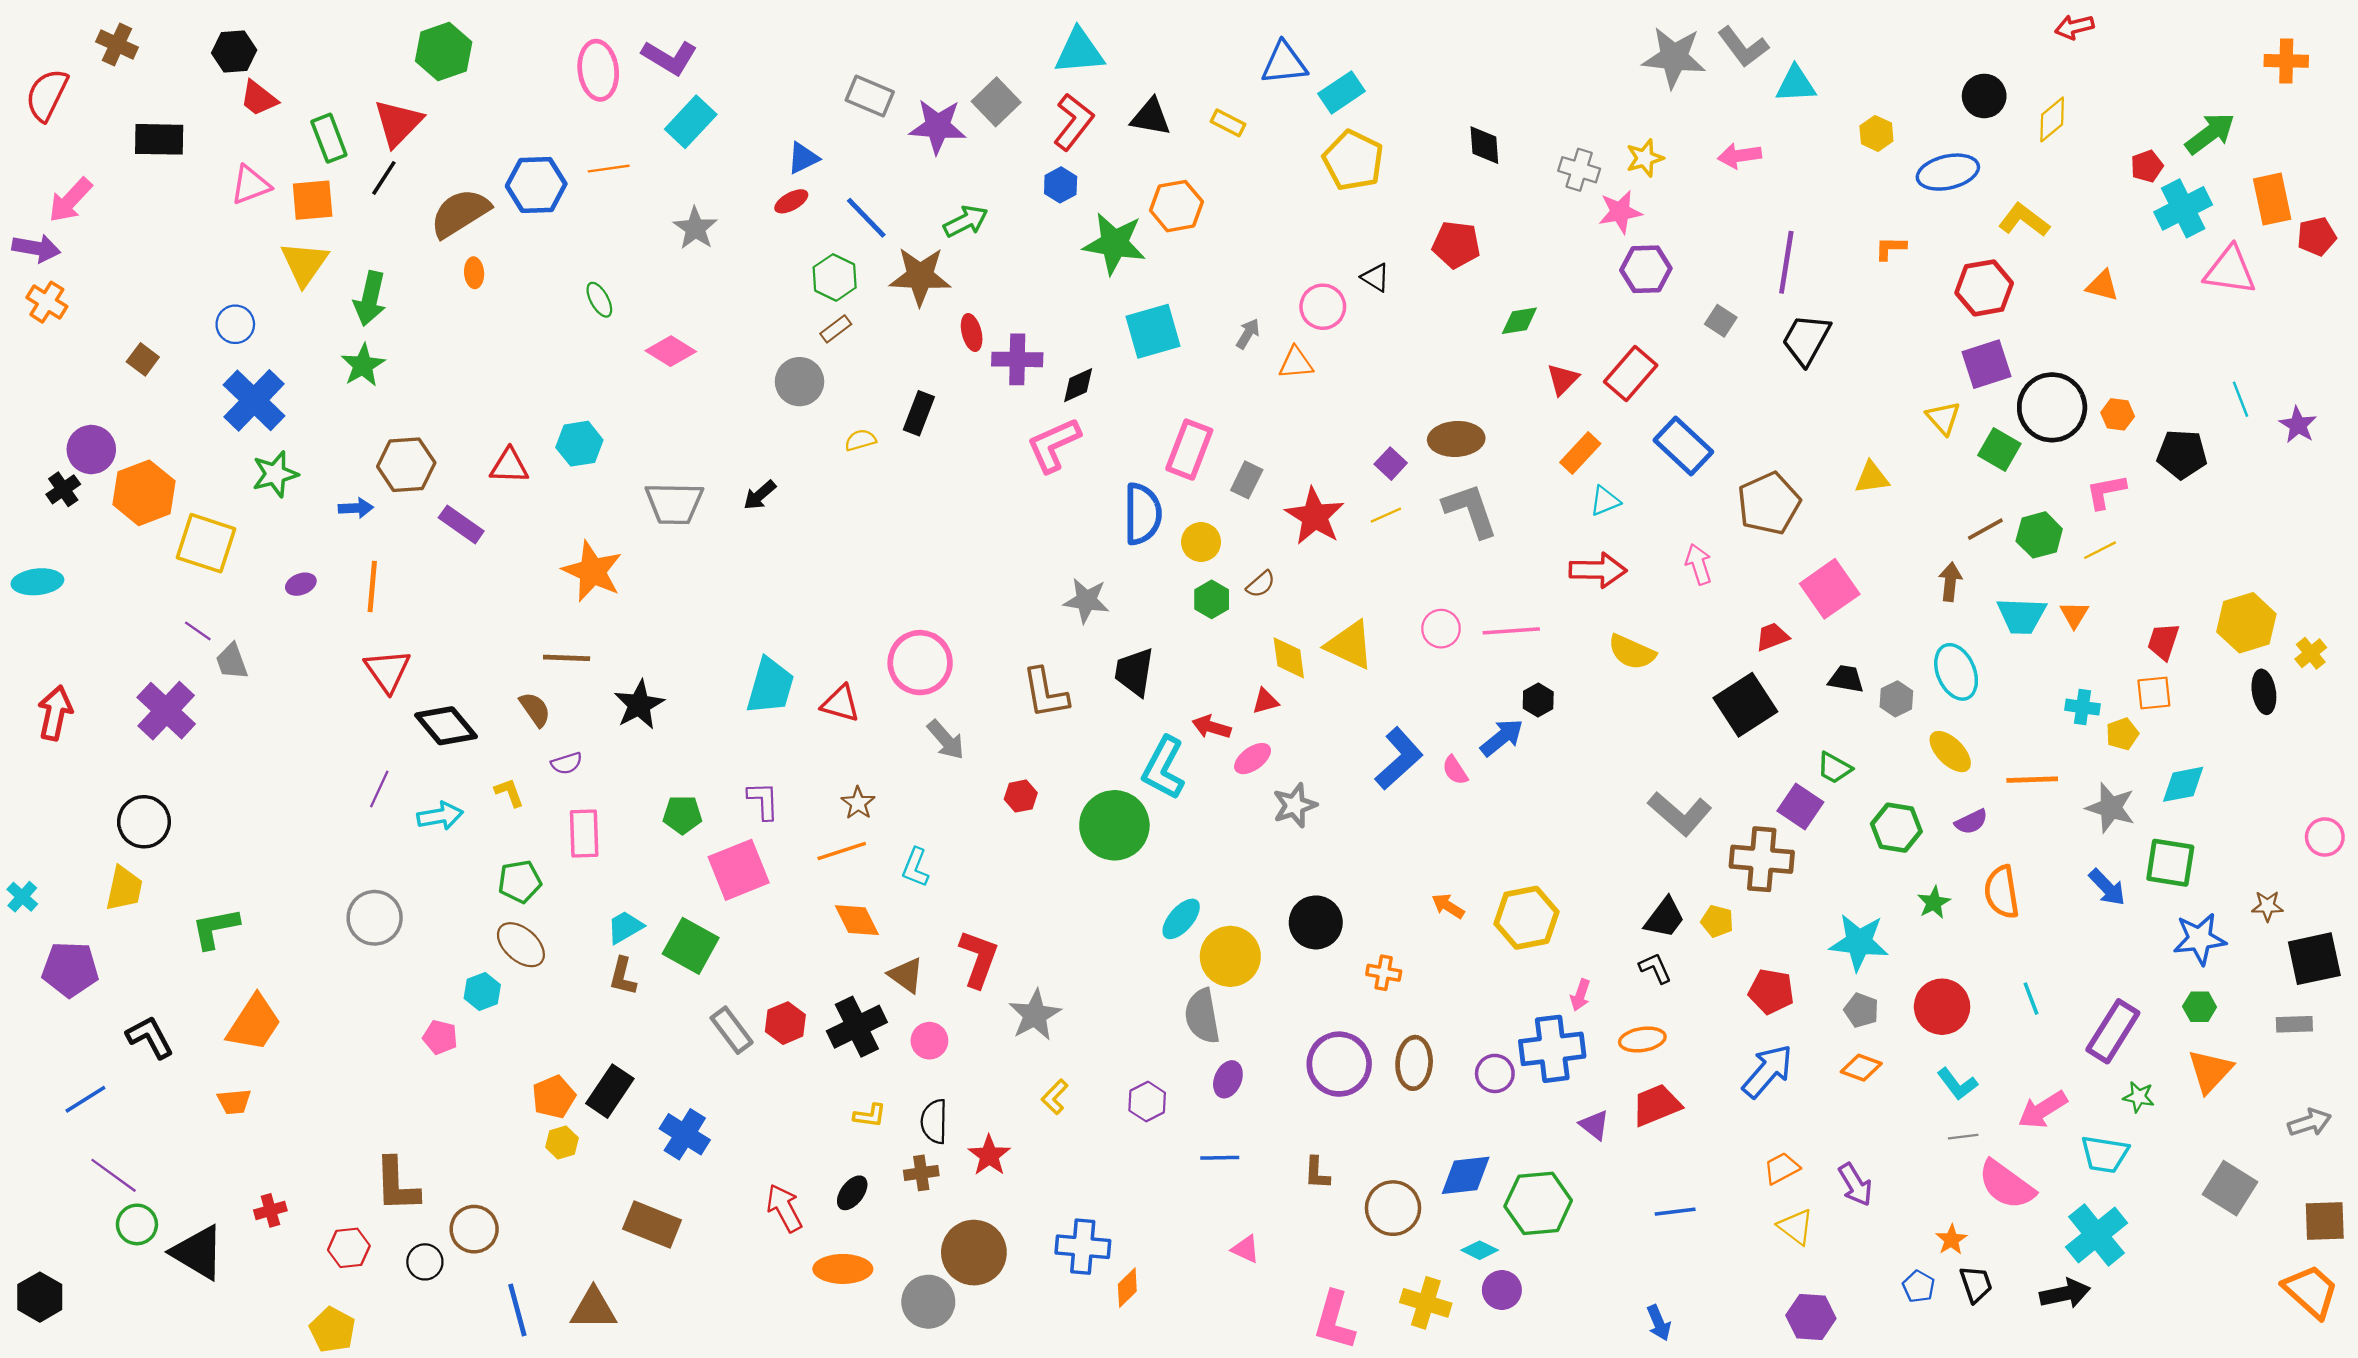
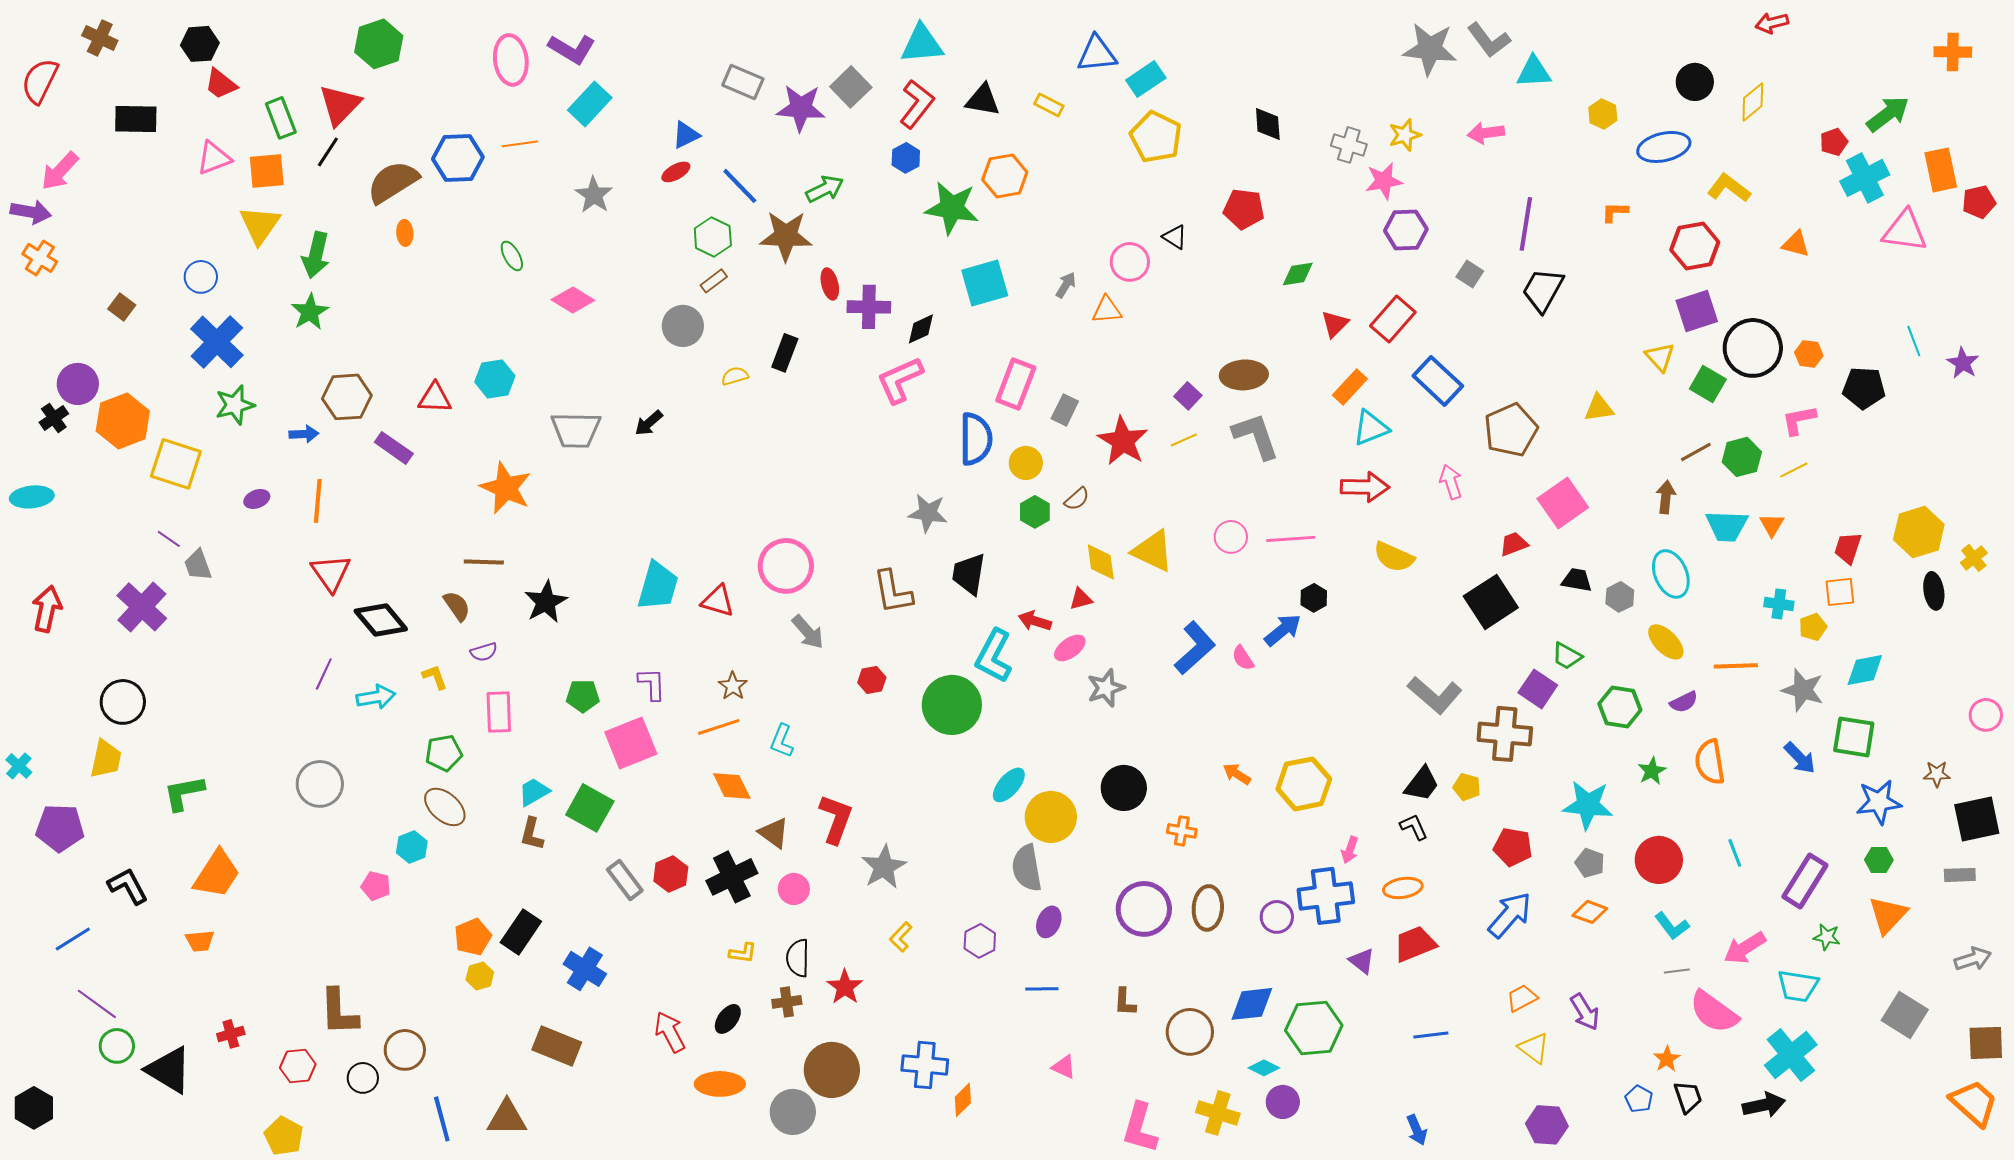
cyan triangle: (1605, 501) -> (1371, 428), size x1.4

